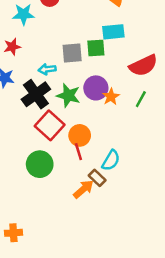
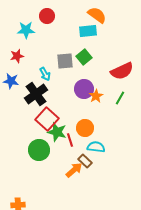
cyan rectangle: (113, 32) -> (88, 31), moved
green square: (96, 48) -> (84, 57), turned -35
cyan arrow: (47, 69) -> (45, 74), turned -112
green star: (68, 95) -> (57, 132), moved
orange circle: (80, 135) -> (85, 128), moved
cyan semicircle: (111, 160) -> (96, 147), turned -114

